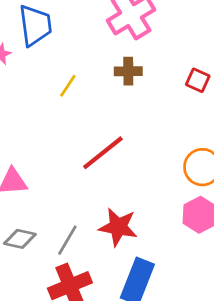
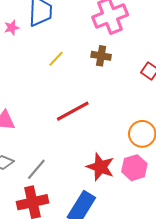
red star: (118, 227) -> (100, 167), moved

